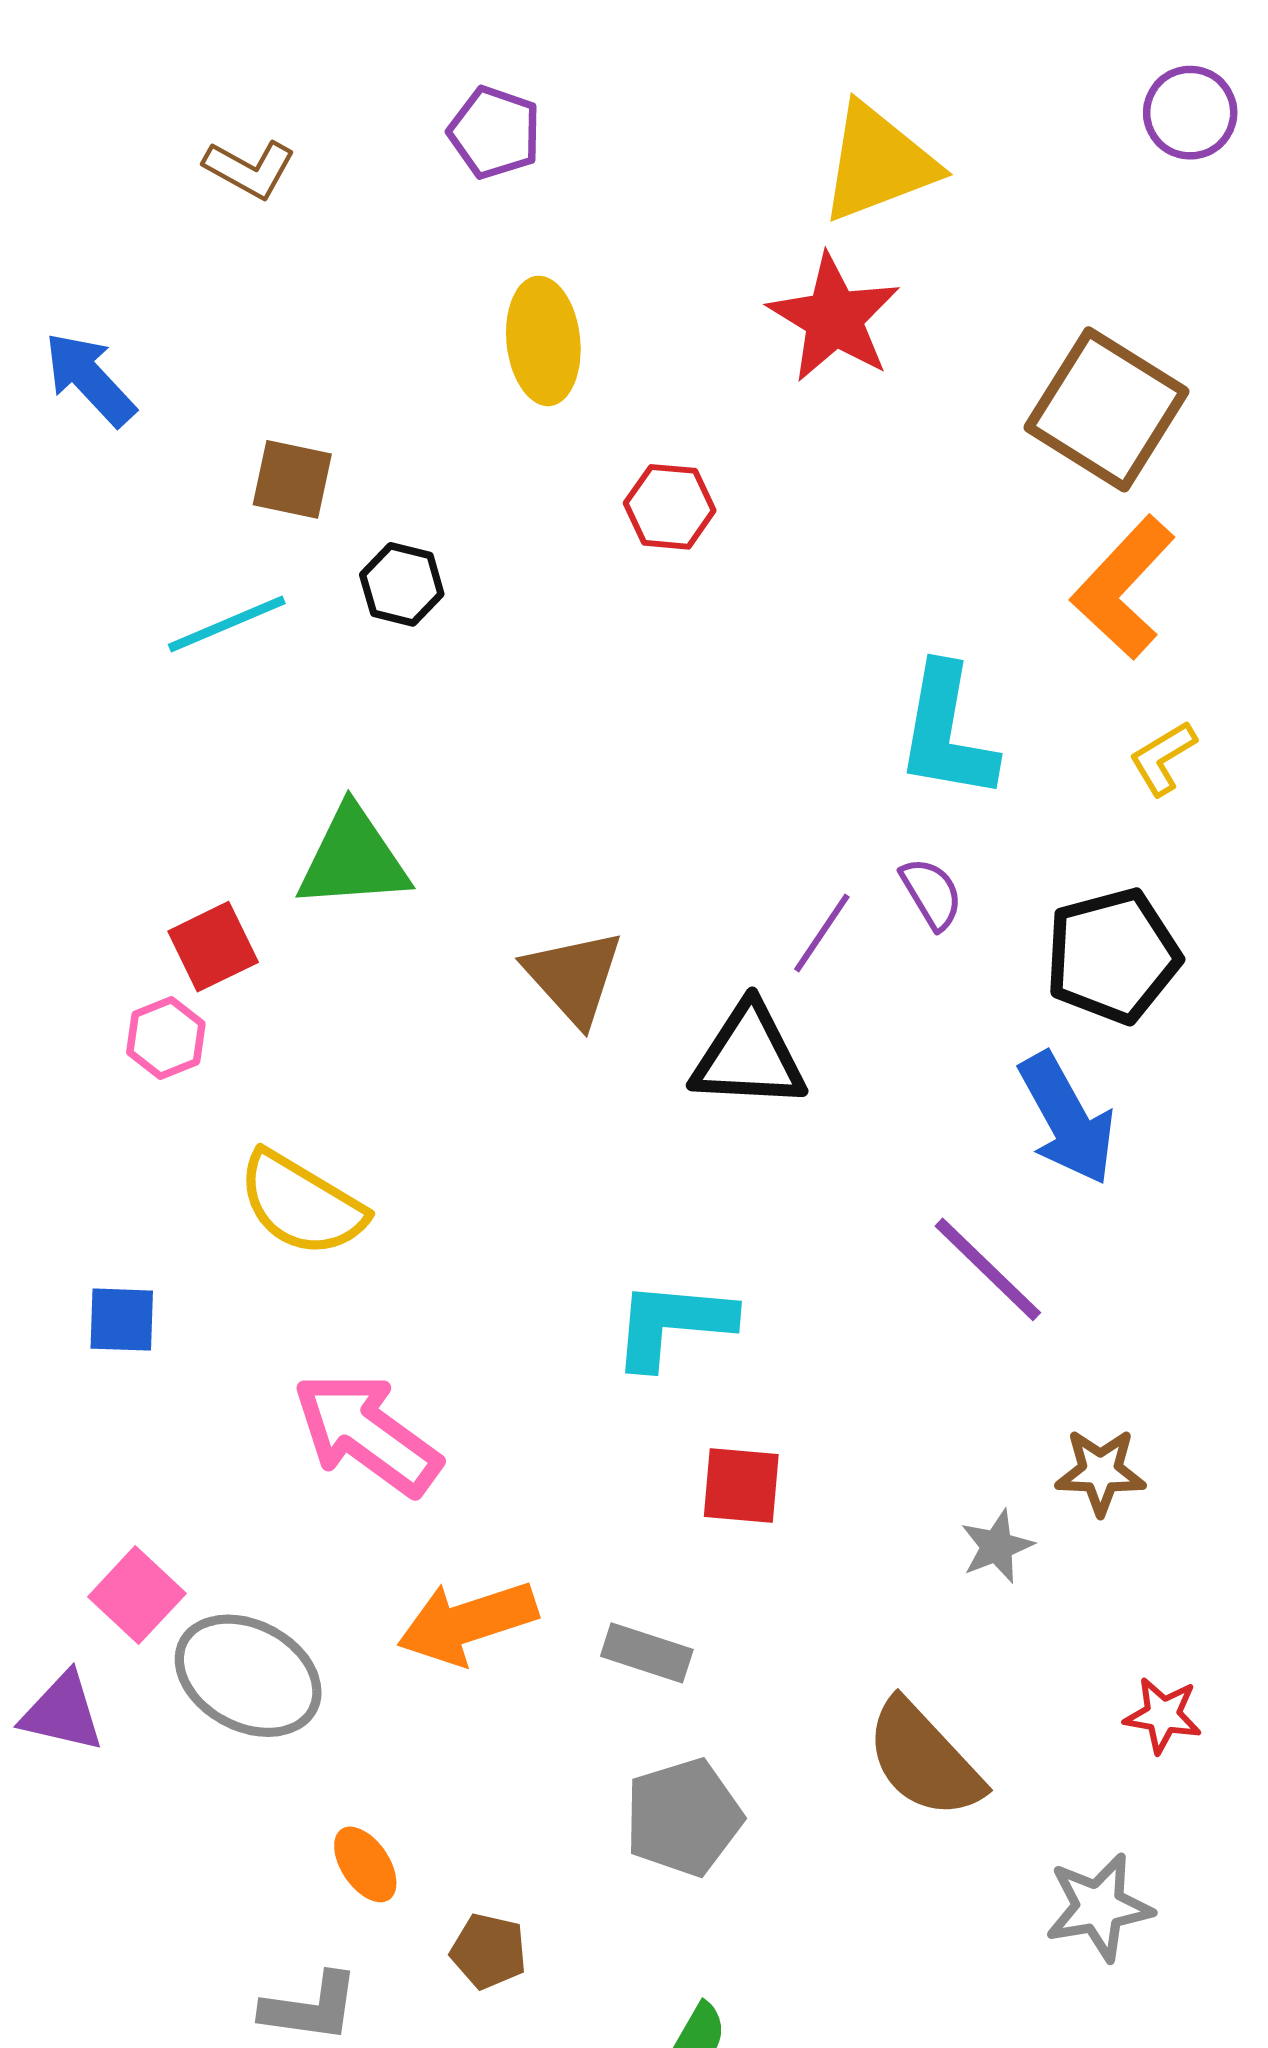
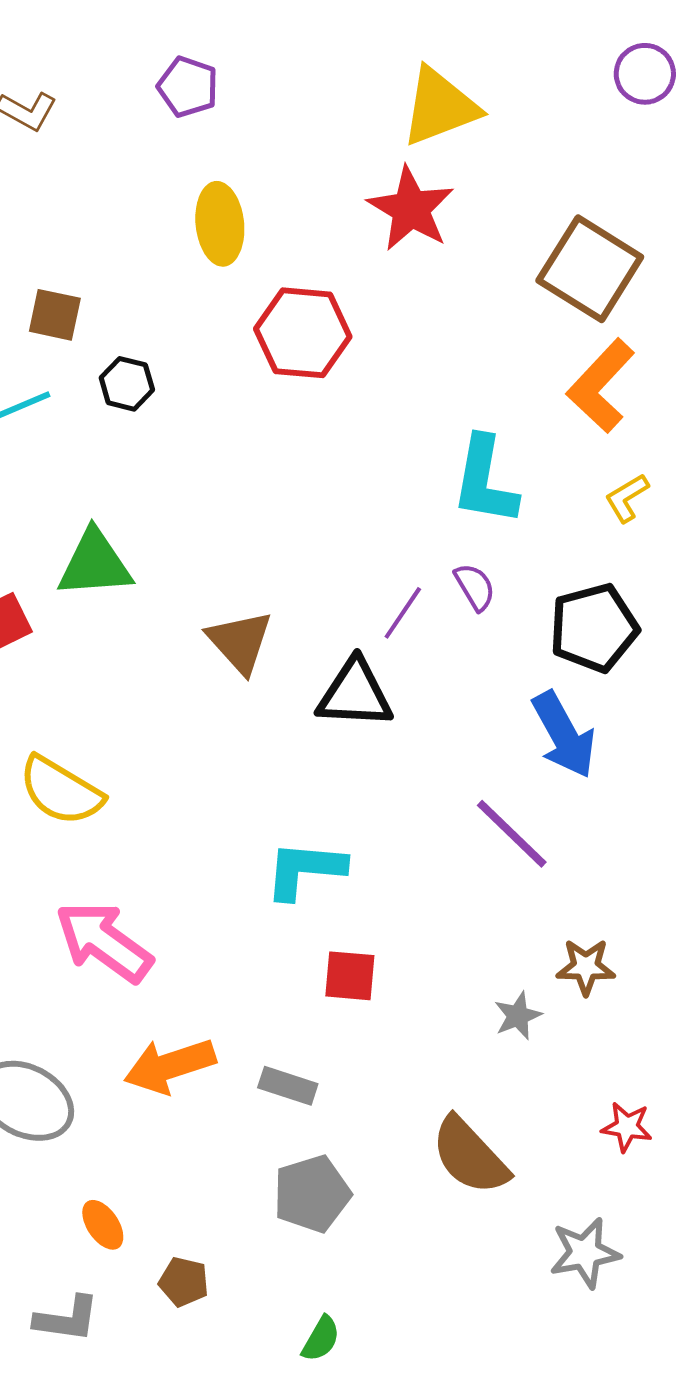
red hexagon: (670, 507) -> (303, 333), size x1.6

